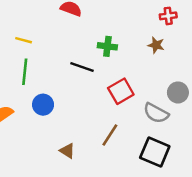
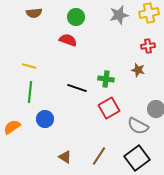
green cross: (107, 46) -> (106, 79), moved
brown line: (110, 135) -> (99, 156), moved
black square: (155, 152) -> (137, 158), turned 30

